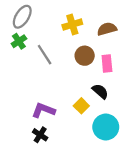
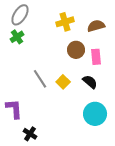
gray line: (45, 55) -> (40, 79), moved
yellow square: (81, 106) -> (63, 82), moved
purple L-shape: (43, 110) -> (14, 109), moved, turned 65
black cross: (40, 135) -> (30, 134), moved

